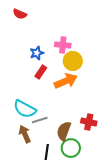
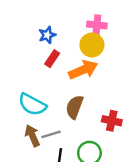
pink cross: (63, 45) -> (97, 25), moved
gray line: (40, 120) -> (51, 134), moved
brown semicircle: (64, 131) -> (75, 107), moved

